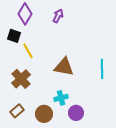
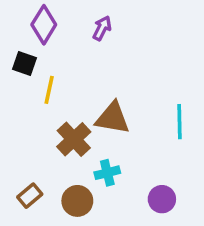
yellow line: (28, 51) -> (49, 90), turned 42
brown cross: (21, 79) -> (74, 139), moved
purple circle: (76, 113) -> (162, 199), moved

